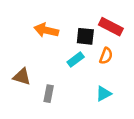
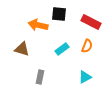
black square: (85, 36) -> (59, 14), moved
brown triangle: (22, 77) -> (22, 49), moved

